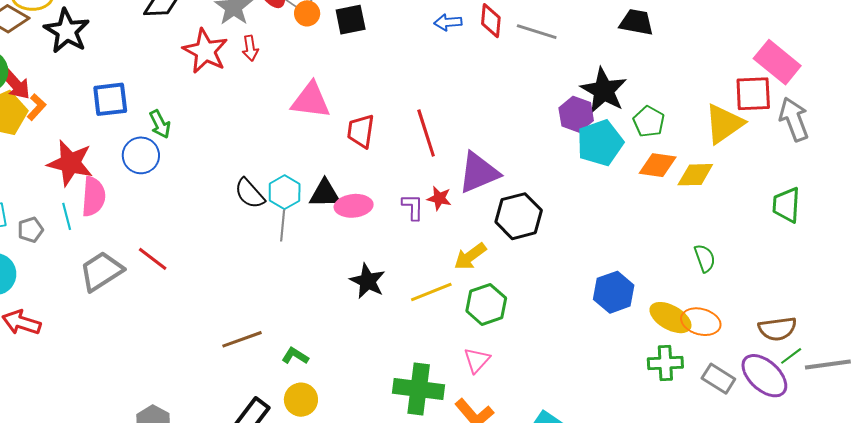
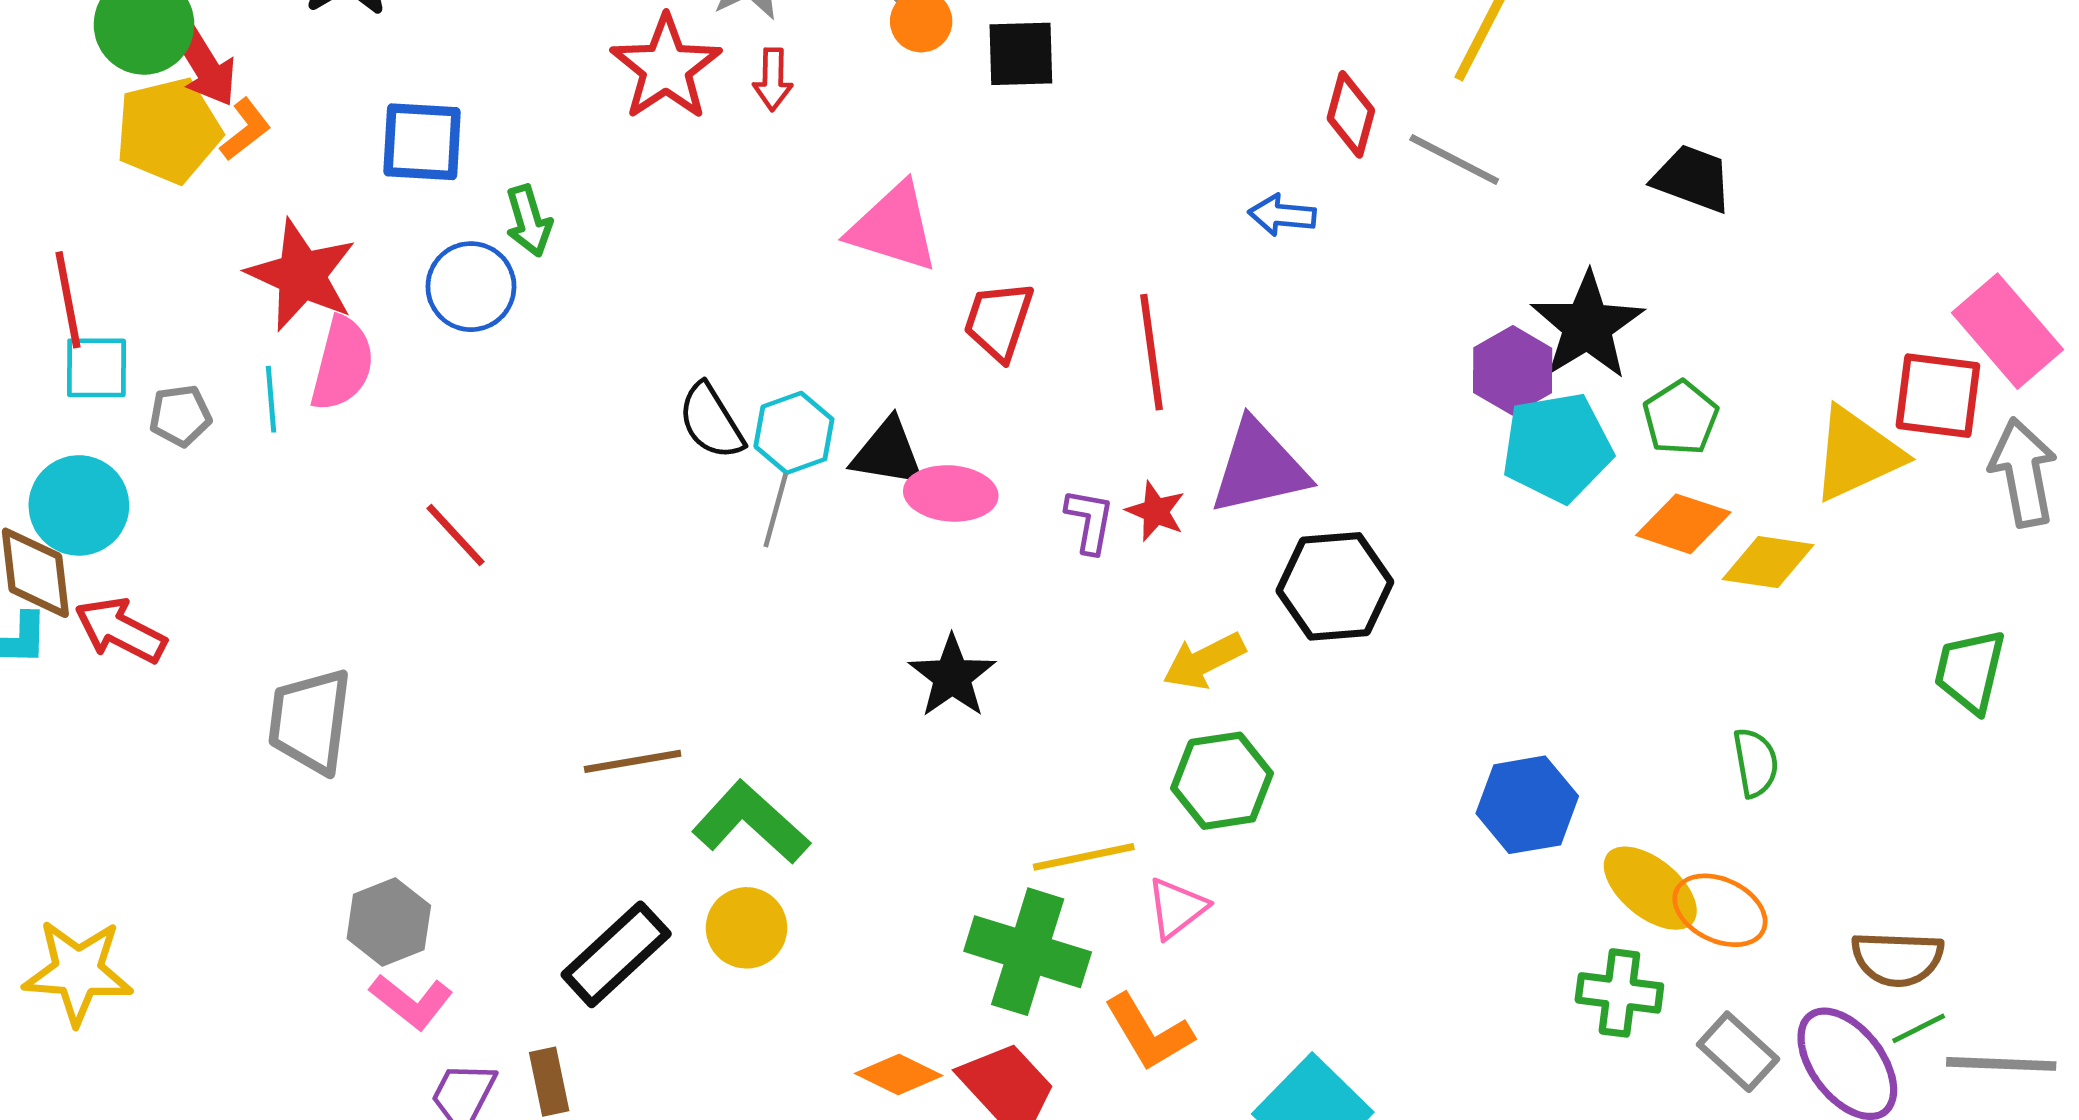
blue arrow: (448, 22) -> (1282, 215), moved
gray trapezoid: (101, 271) -> (310, 721), moved, turned -60
yellow line: (431, 292) -> (1084, 857), moved
green L-shape: (295, 356) -> (751, 823), size x1.8

